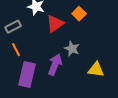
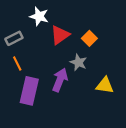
orange square: (79, 14) -> (89, 38), moved

